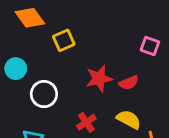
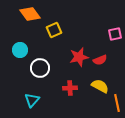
pink square: (150, 46) -> (115, 34), turned -32
red cross: (86, 122) -> (70, 88), turned 32

